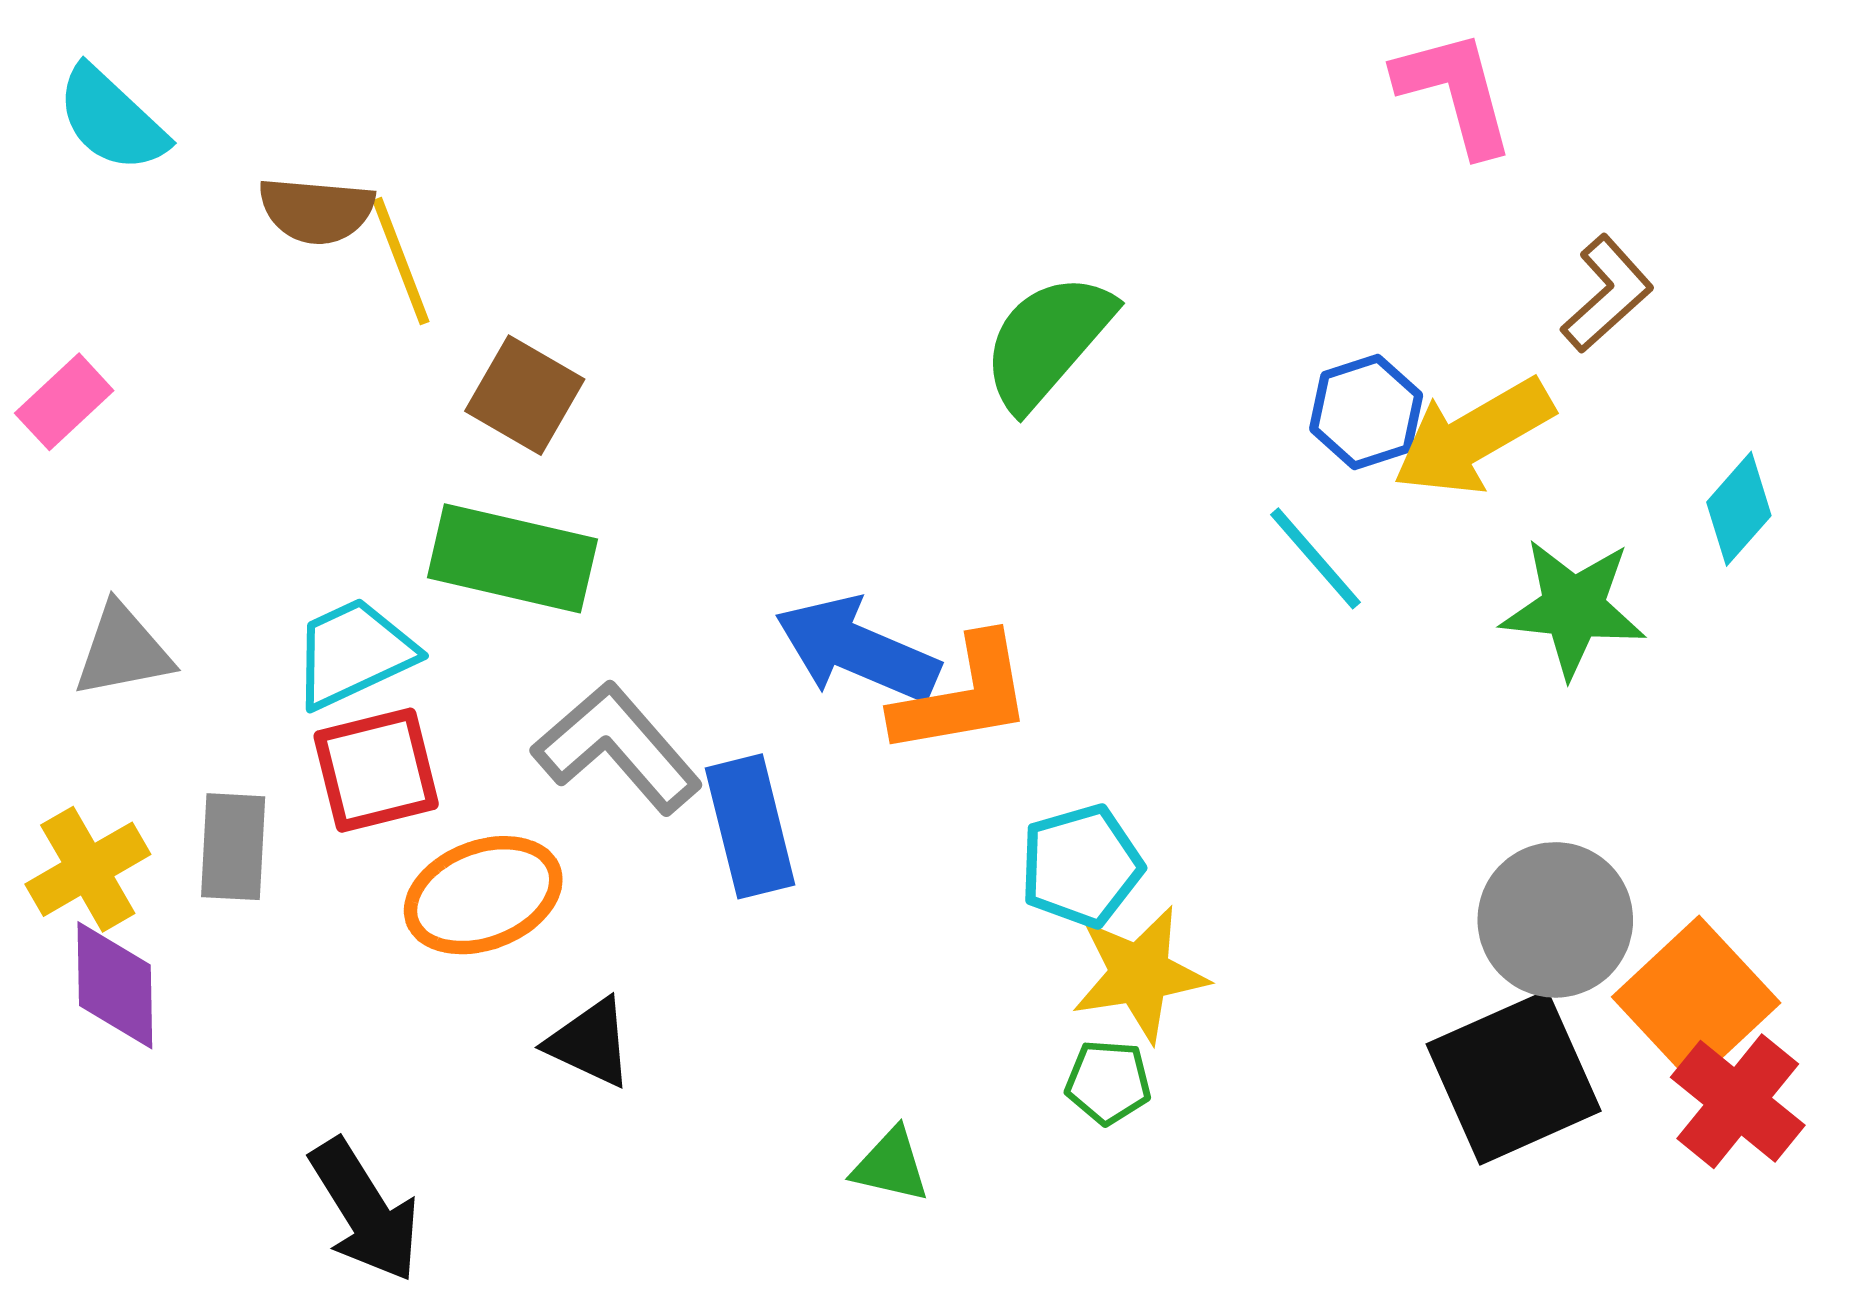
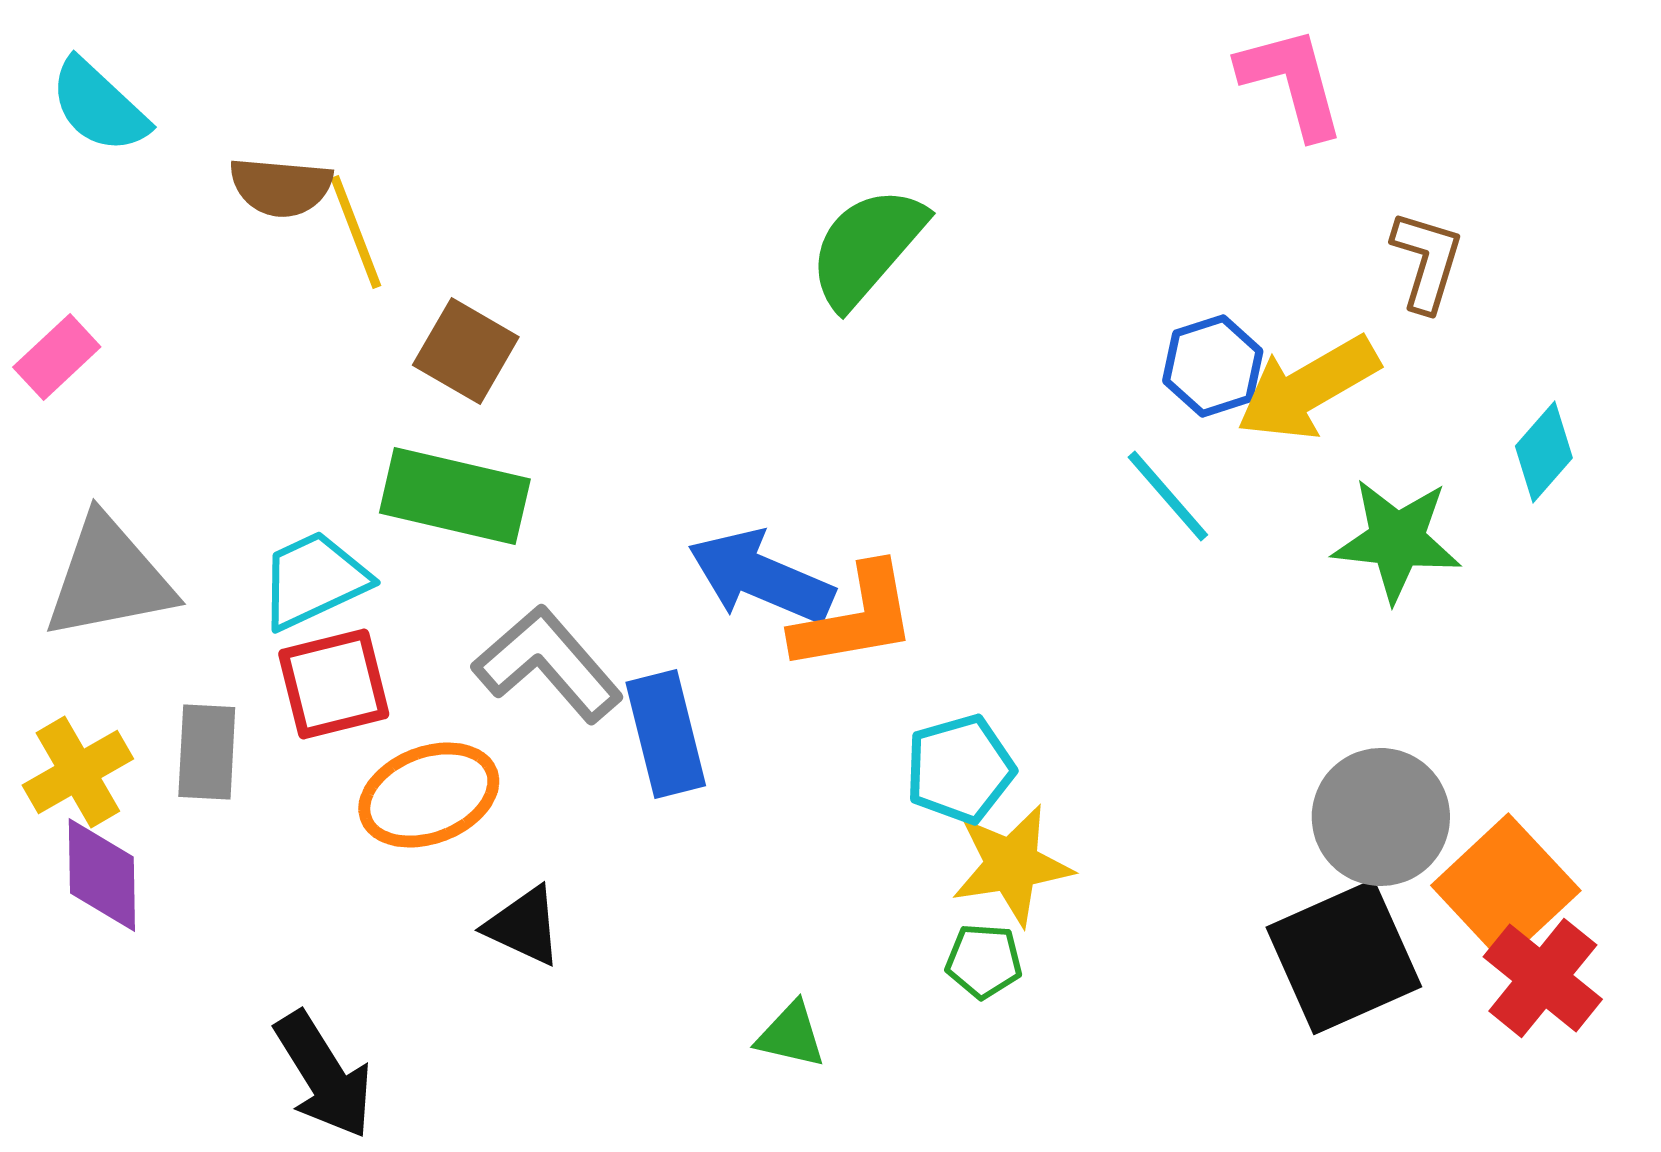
brown L-shape: (1607, 294) -> (1427, 261), turned -31
green semicircle: (1047, 341) -> (867, 247), moved
gray triangle: (123, 651) -> (109, 578), size x1.5

